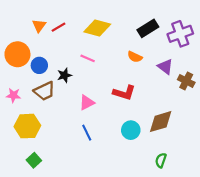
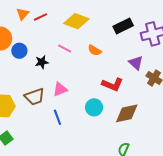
orange semicircle: (135, 57) -> (95, 50), moved
brown trapezoid: (44, 91) -> (35, 97), moved
red L-shape: (124, 93) -> (112, 84), moved
cyan circle: (131, 130) -> (94, 107), moved

